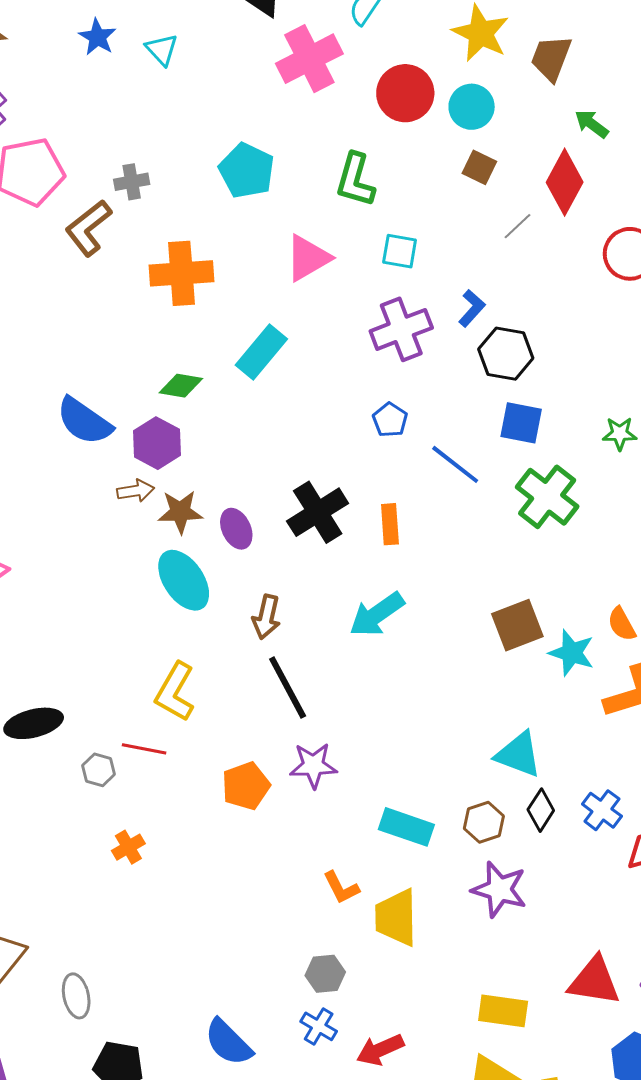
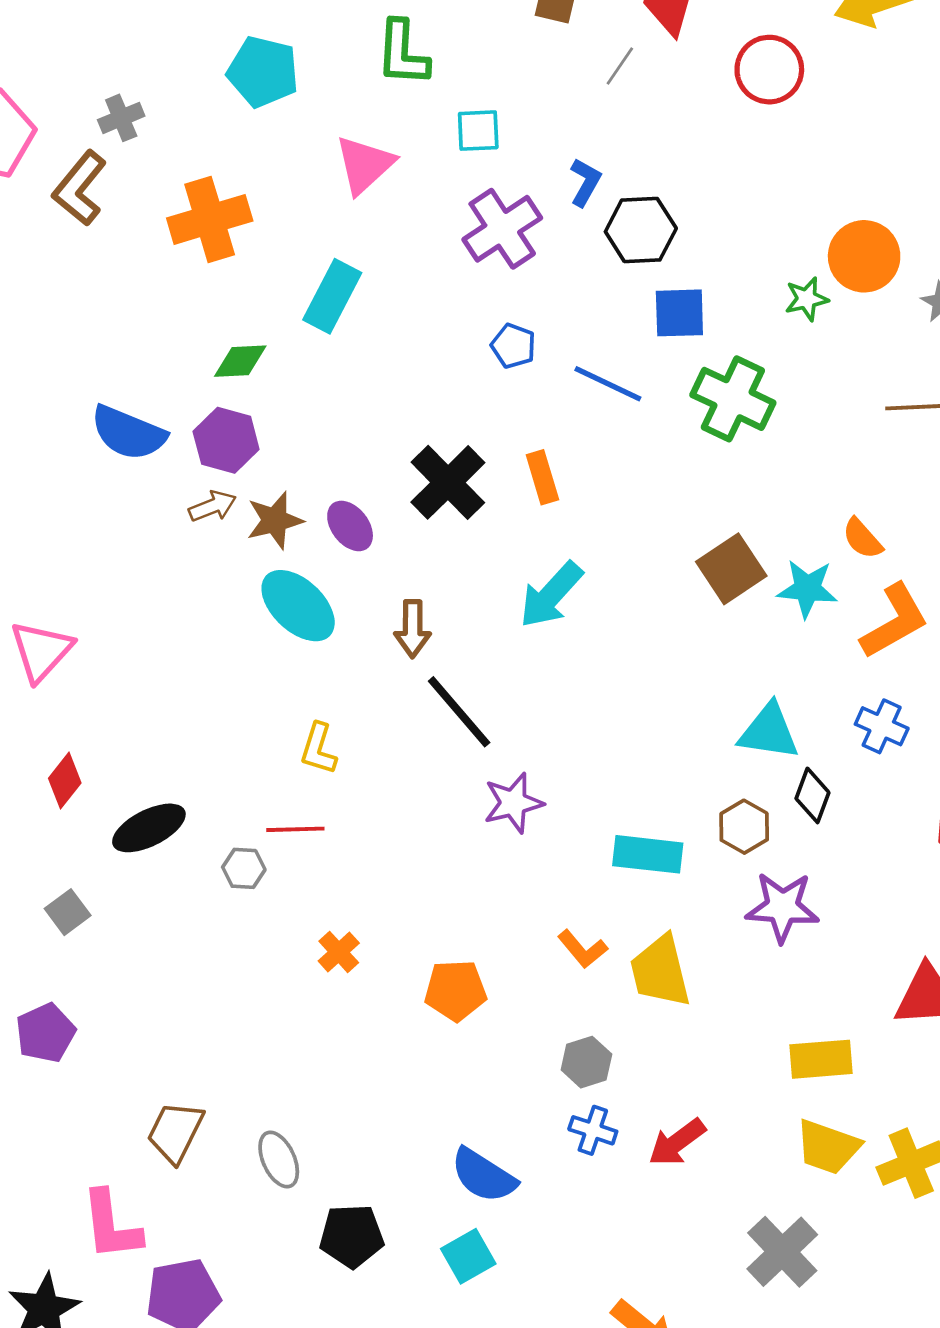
yellow L-shape: (175, 692) -> (318, 749), size x0.7
orange pentagon: (246, 786) -> (456, 990), moved, turned 30
blue cross: (602, 810) -> (882, 726), moved
orange cross: (128, 847) -> (339, 952), moved

